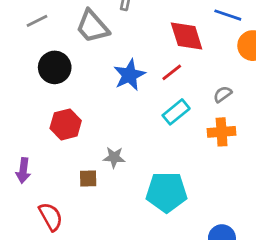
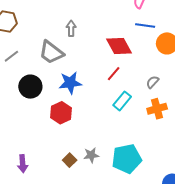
blue star: (129, 75) -> (70, 83), moved, turned 30
red hexagon: (66, 124) -> (61, 113), moved
gray star: (114, 157) -> (91, 155), moved
brown square: (88, 178) -> (70, 160), turned -32

